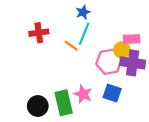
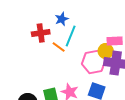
blue star: (83, 12) -> (62, 19), moved
red cross: (39, 33) -> (41, 33), moved

